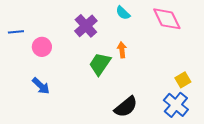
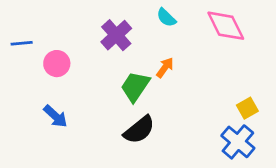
orange arrow: (122, 50) -> (165, 68), turned 42
black semicircle: (126, 107) -> (139, 130), moved

